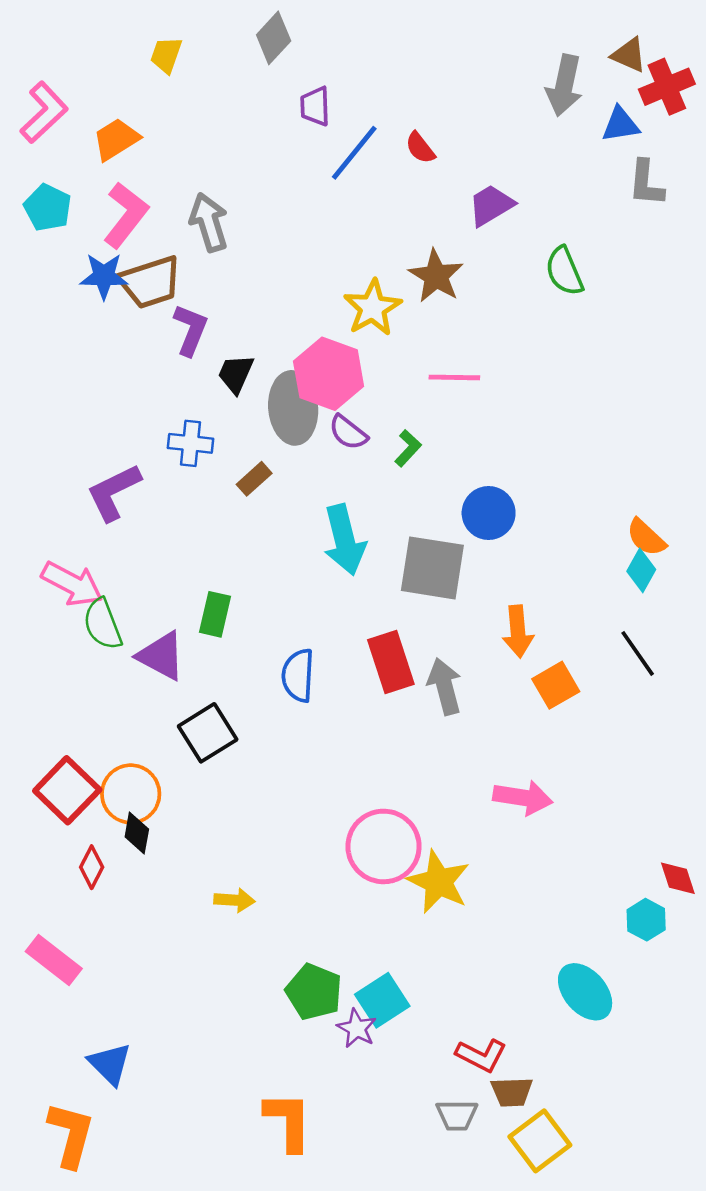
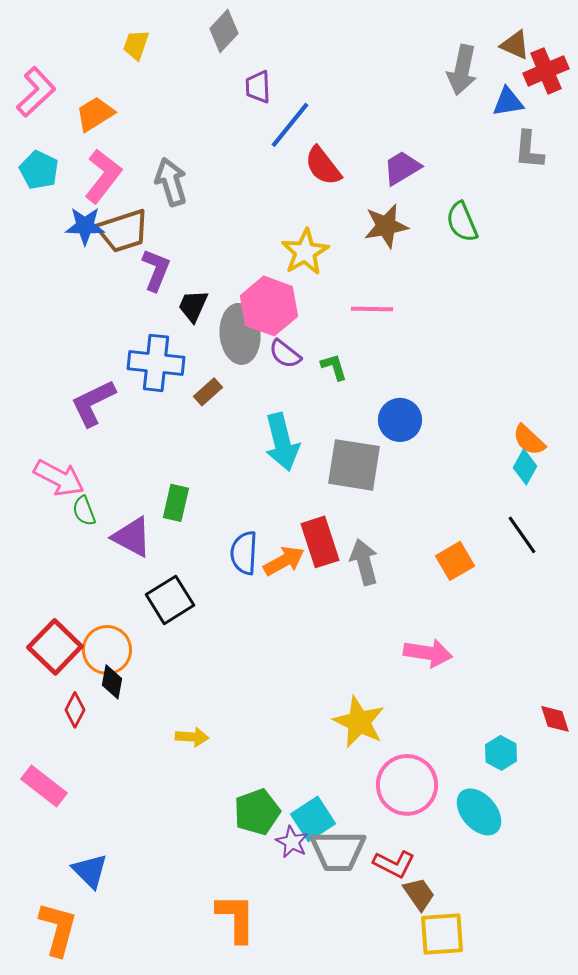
red semicircle: (420, 148) -> (323, 166), moved, size x1.5
brown star: (436, 276) -> (386, 226), moved, turned 30
blue cross: (191, 443) -> (156, 363), size x1.5
green L-shape: (408, 448) -> (334, 367), turned -60
green semicircle: (103, 624) -> (84, 511), size x0.7
orange arrow: (518, 631) -> (284, 561), moved, turned -114
pink circle: (384, 846) -> (407, 785), moved
cyan hexagon: (646, 920) -> (501, 753), moved
green pentagon: (314, 992) -> (257, 812), turned 30
brown trapezoid: (512, 1092) -> (419, 894), turned -123
gray trapezoid: (457, 1115) -> (338, 851), moved, size x1.6
yellow square: (540, 1141) -> (442, 934), turned 33

